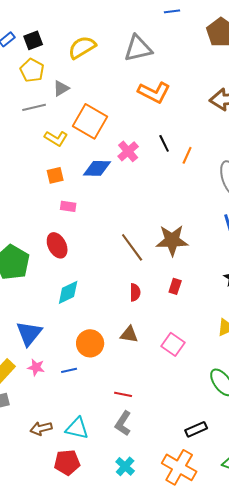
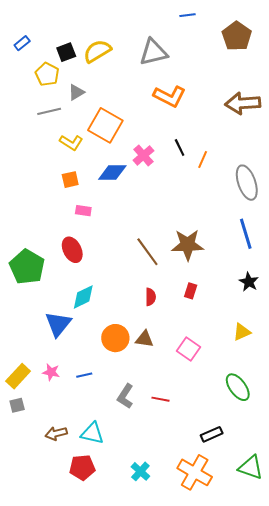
black square: (33, 40) -> (66, 52), moved
blue triangle: (29, 333) -> (58, 324), moved
orange circle: (90, 343) -> (115, 338), moved
red line: (123, 394) -> (161, 399), moved
gray L-shape: (123, 423) -> (125, 396), moved

